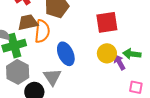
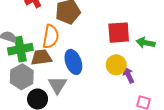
brown trapezoid: (28, 22) -> (41, 57), moved
green arrow: (132, 54) -> (146, 43), moved

